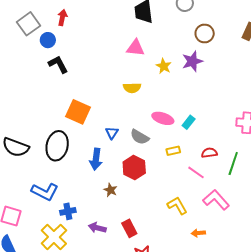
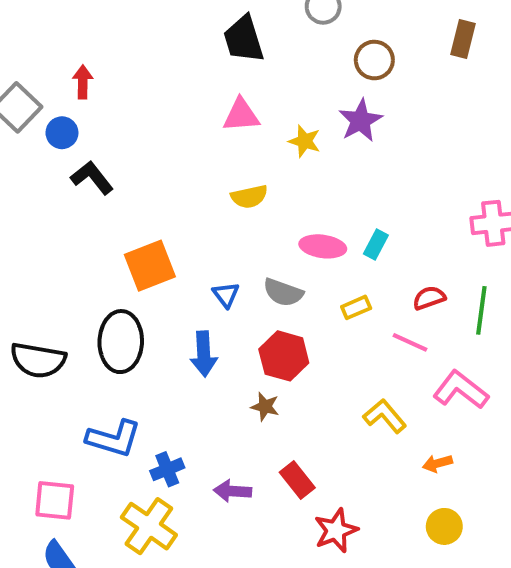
orange square: (78, 112) -> (150, 266), turned -35
brown star: (111, 190) -> (265, 407), moved

